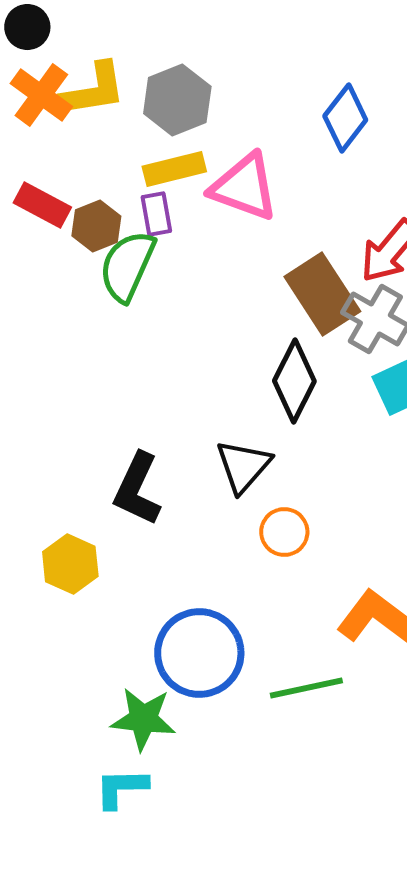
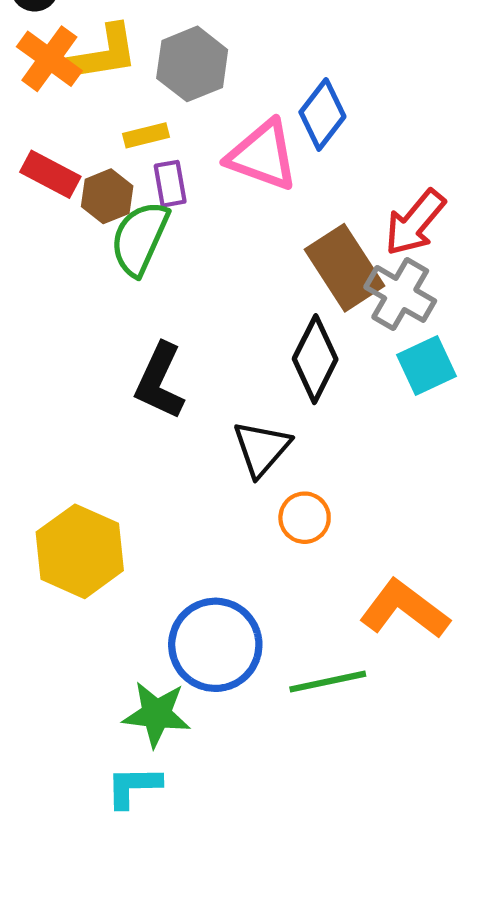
blue diamond: (345, 118) -> (322, 114), moved
yellow rectangle: (174, 169) -> (146, 135), moved, size x0.7
black L-shape: (137, 489) -> (160, 381), moved
yellow hexagon: (70, 564) -> (80, 551), size x1.5

